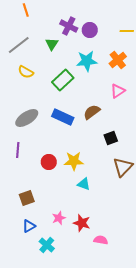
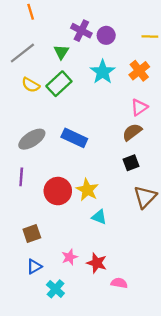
cyan star: (87, 61) -> (103, 72), turned -30
green rectangle: (63, 80) -> (59, 84), moved
brown semicircle: (92, 112) -> (132, 132), moved
yellow star: (74, 161) -> (87, 190), turned 30
red circle: (49, 162) -> (58, 191), size x1.5

